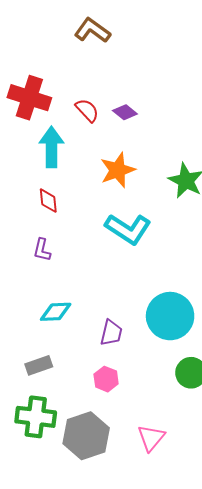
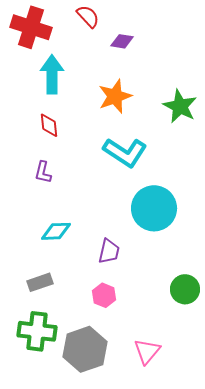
red semicircle: (87, 110) -> (88, 16), moved
purple diamond: (125, 112) -> (122, 41), turned -30
cyan circle: (170, 316) -> (154, 208), moved

